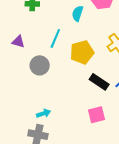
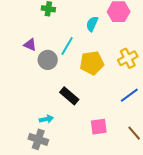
gray circle: (40, 65) -> (48, 60), moved
black rectangle: (99, 82) -> (69, 96), moved

